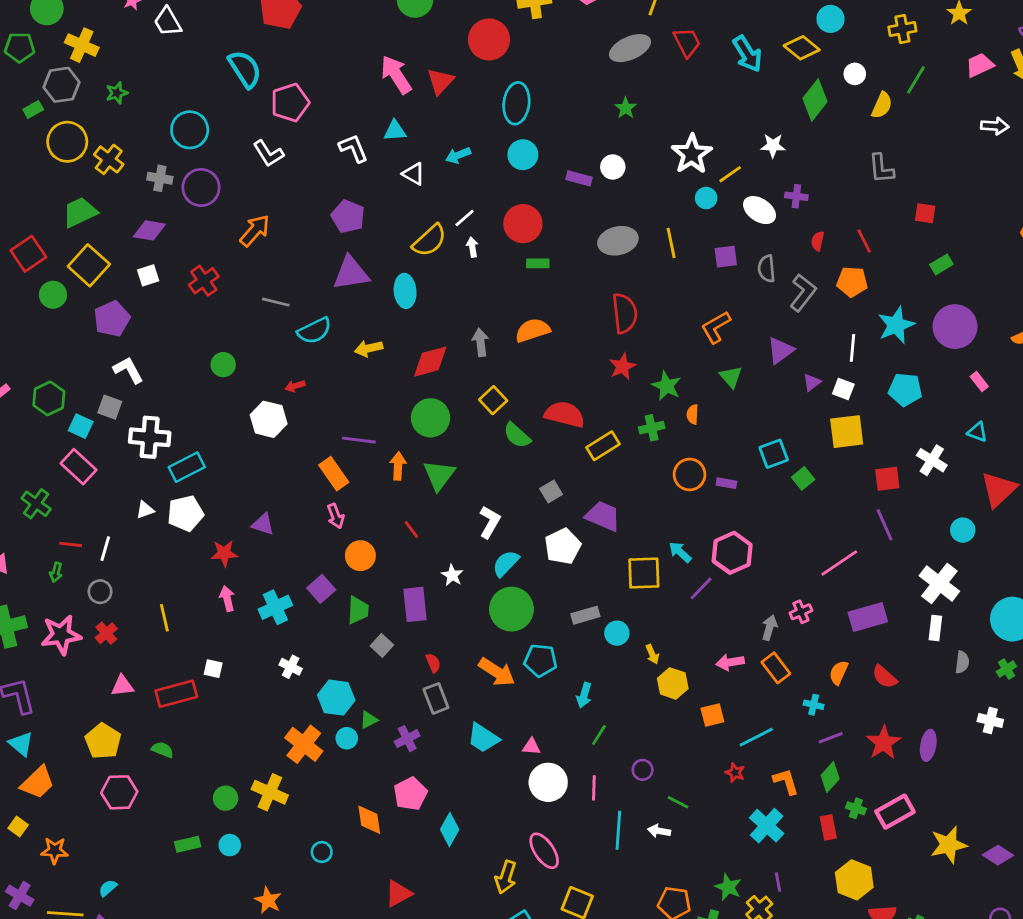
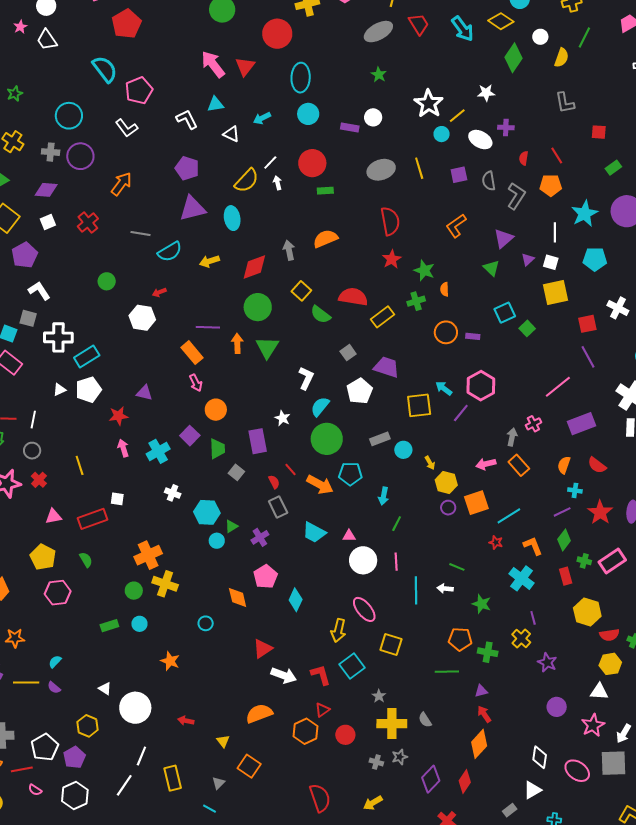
green triangle: (731, 377) -> (491, 268), moved
red line: (411, 529) -> (291, 469), moved
cyan cross: (814, 705) -> (575, 490), moved
orange square: (712, 715) -> (476, 503), size x1.4
orange cross: (304, 744) -> (148, 555), moved, turned 32
green semicircle: (162, 750) -> (86, 560), turned 42
purple circle: (643, 770) -> (448, 508), moved
green star: (728, 887) -> (482, 604), moved

